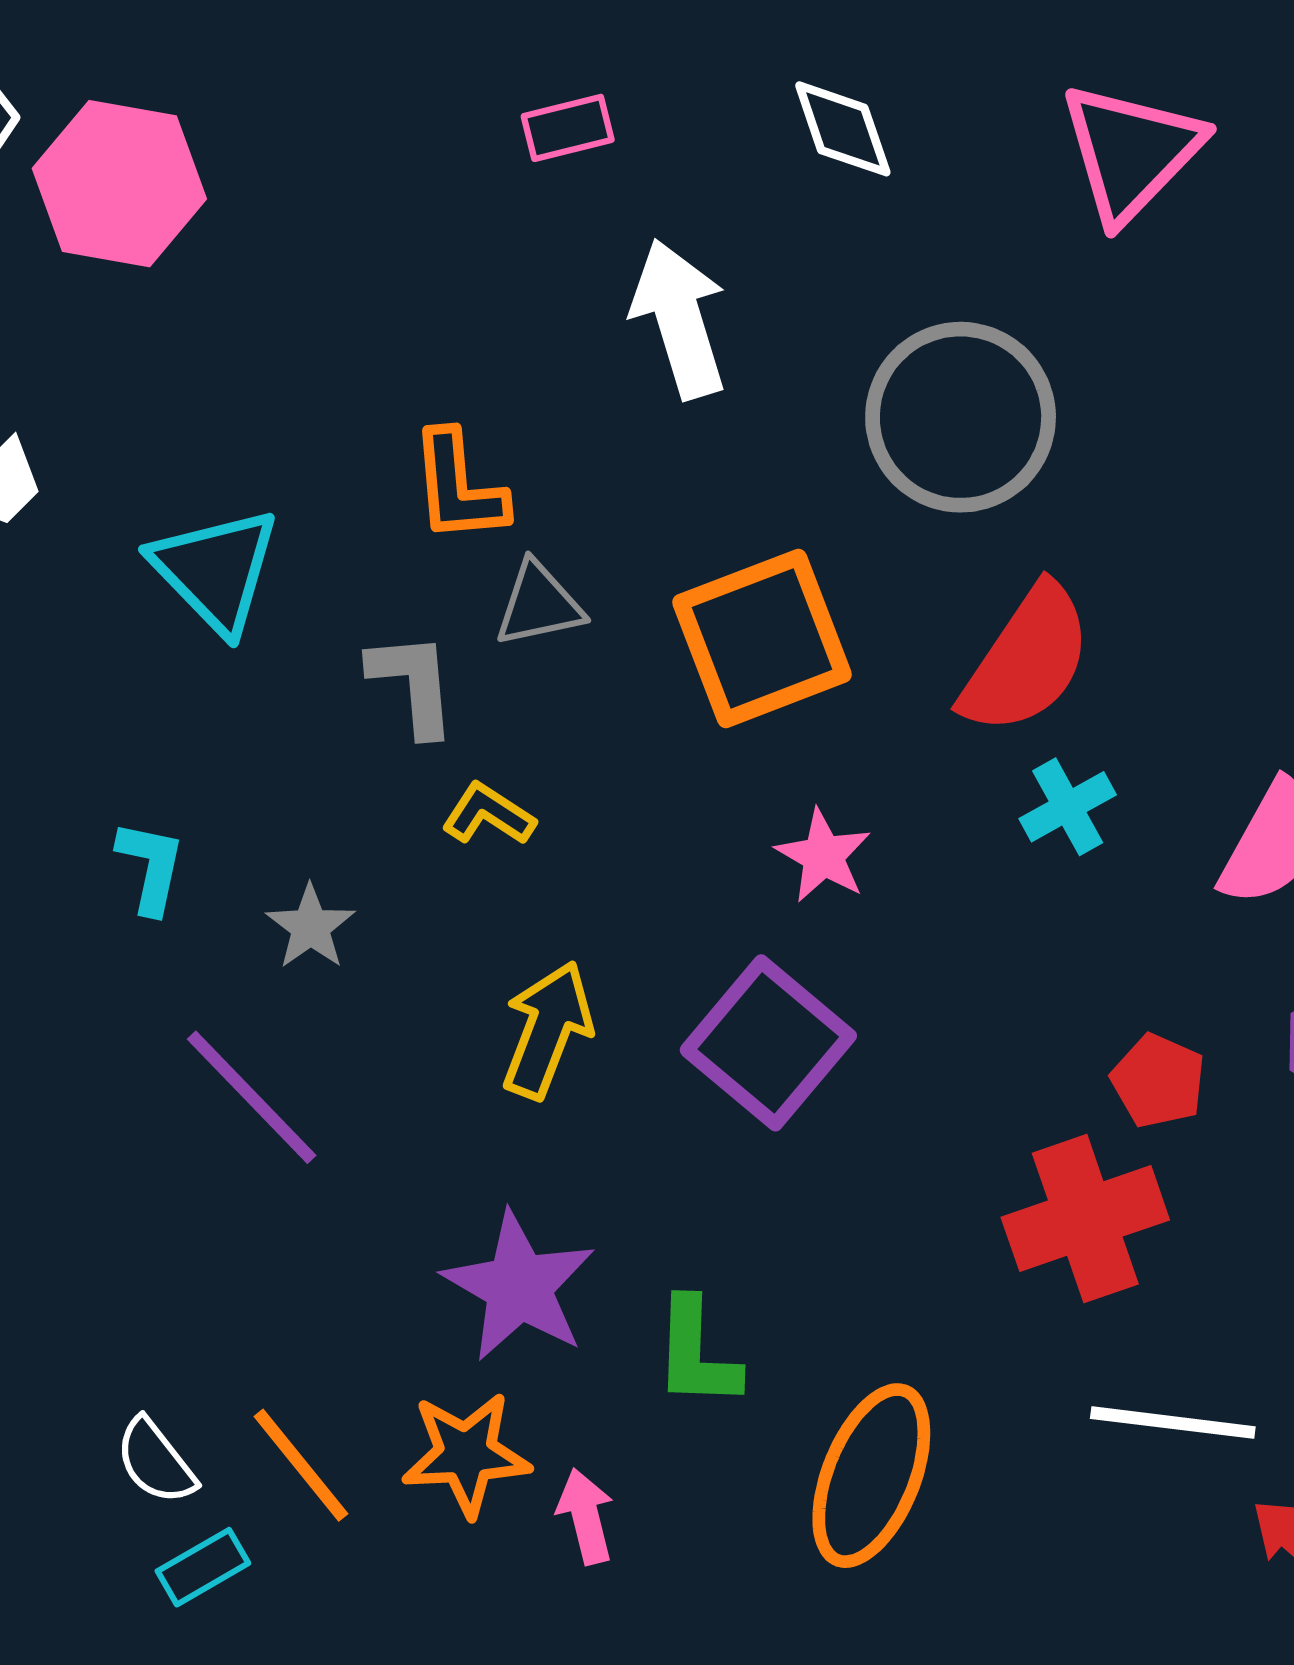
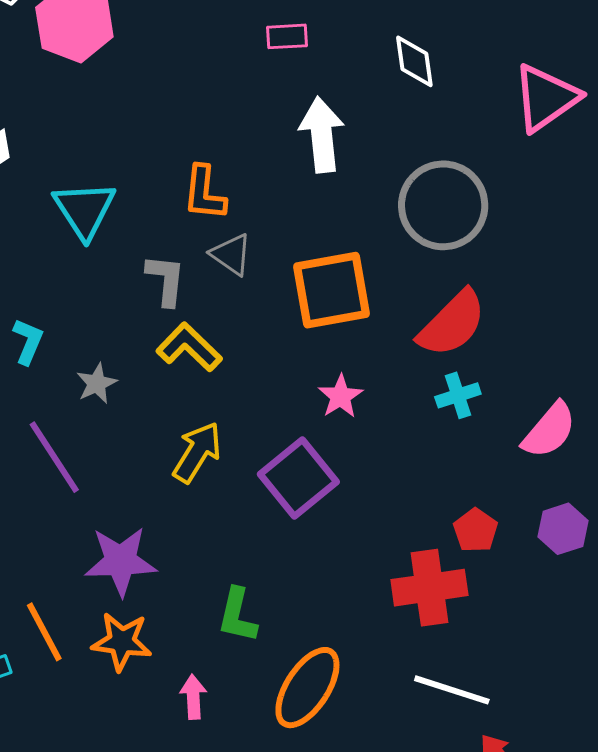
gray triangle: (539, 604) -> (231, 254), turned 36
yellow L-shape: (488, 814) -> (189, 347), size x1.5
purple star: (519, 1287) -> (121, 561), moved, turned 30
pink arrow: (586, 1516) -> (193, 697), moved

